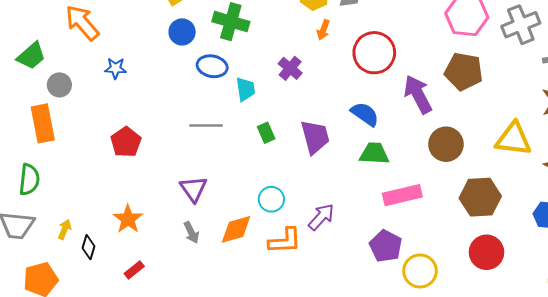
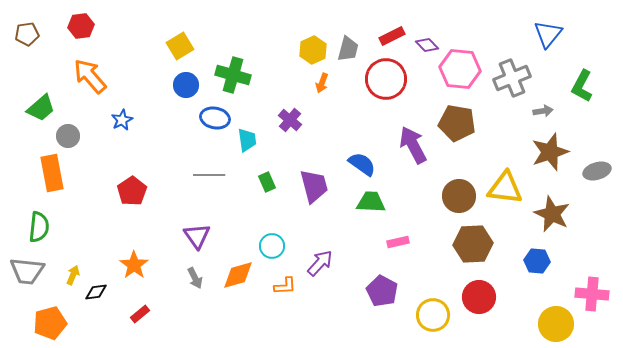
red circle: (374, 53) -> (386, 79), moved
blue star: (116, 68) -> (122, 120), turned -30
brown circle: (446, 144) -> (459, 196), moved
pink rectangle: (402, 195) -> (398, 242), size x0.6
orange L-shape: (285, 241) -> (285, 286), size x0.7
black diamond: (88, 247) -> (96, 292), turned 65
yellow circle: (420, 271) -> (433, 315), moved

